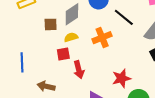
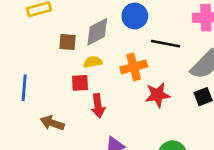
black line: (124, 17) -> (165, 44), turned -35
red star: (121, 78) -> (158, 95), moved

